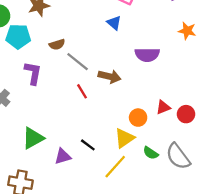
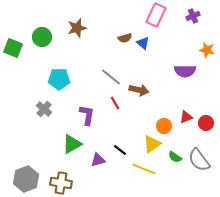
cyan pentagon: (18, 36) -> (59, 79), moved
brown semicircle: (57, 44) -> (125, 38), moved
purple semicircle: (147, 55) -> (185, 71), moved
purple L-shape: (33, 73) -> (87, 115), moved
yellow line: (115, 167) -> (144, 169), turned 70

